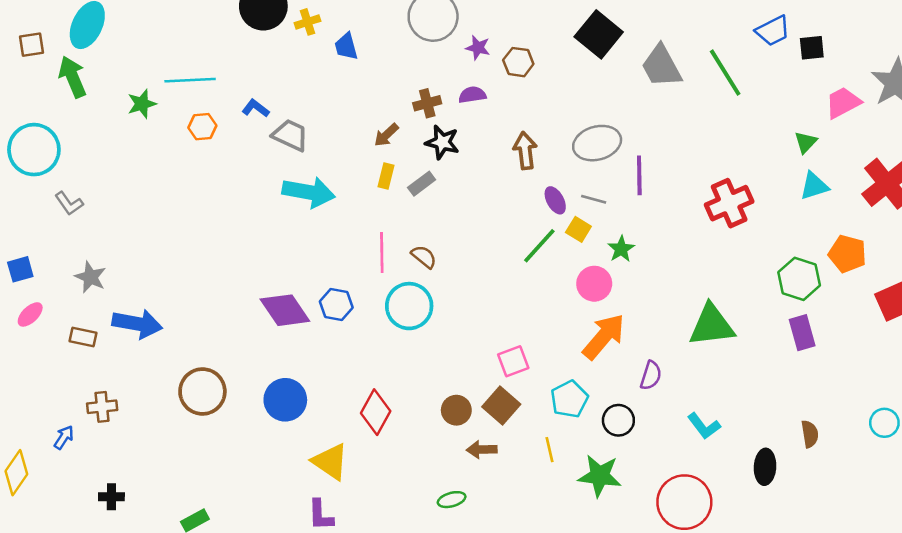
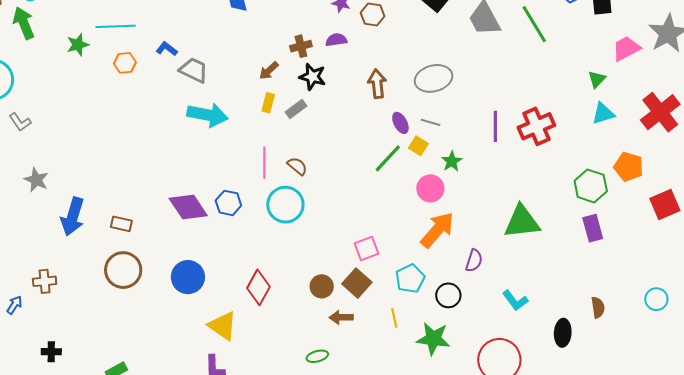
purple line: (639, 175) -> (495, 126), moved
blue arrow: (137, 324) -> (73, 217), turned 96
brown rectangle: (83, 337) -> (121, 224), moved

